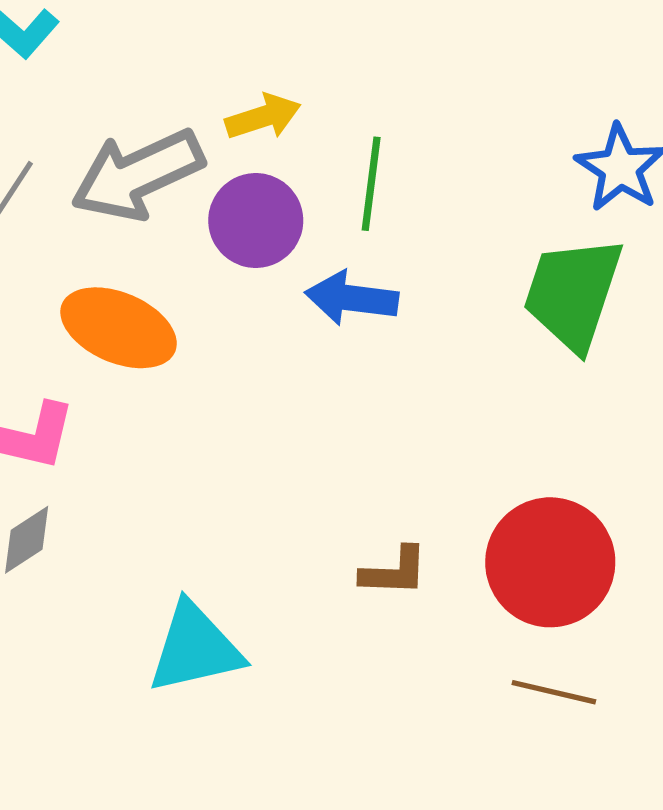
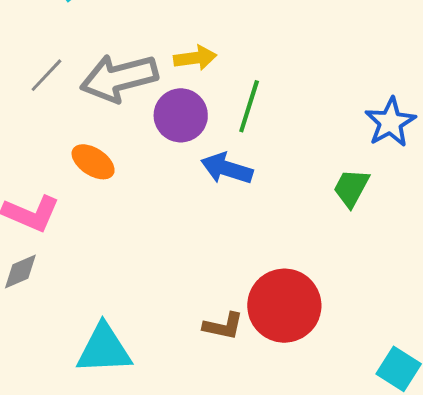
green trapezoid: (573, 293) -> (351, 188), size x0.6
orange ellipse: (119, 328) -> (93, 162), size x0.7
red circle: (550, 562) -> (284, 306), moved

